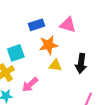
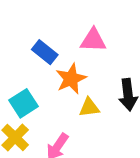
blue rectangle: (37, 25) -> (45, 52), turned 70

